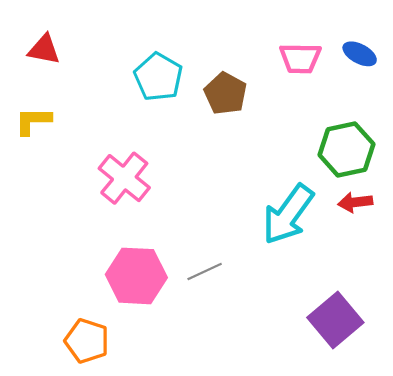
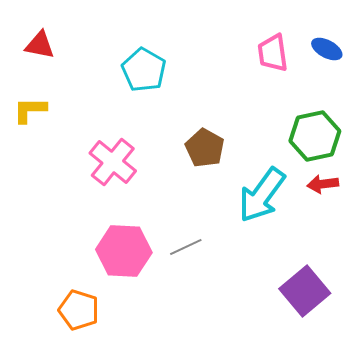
pink trapezoid: (300, 58) -> (273, 53), turned 81
brown pentagon: (225, 93) -> (205, 148), moved

